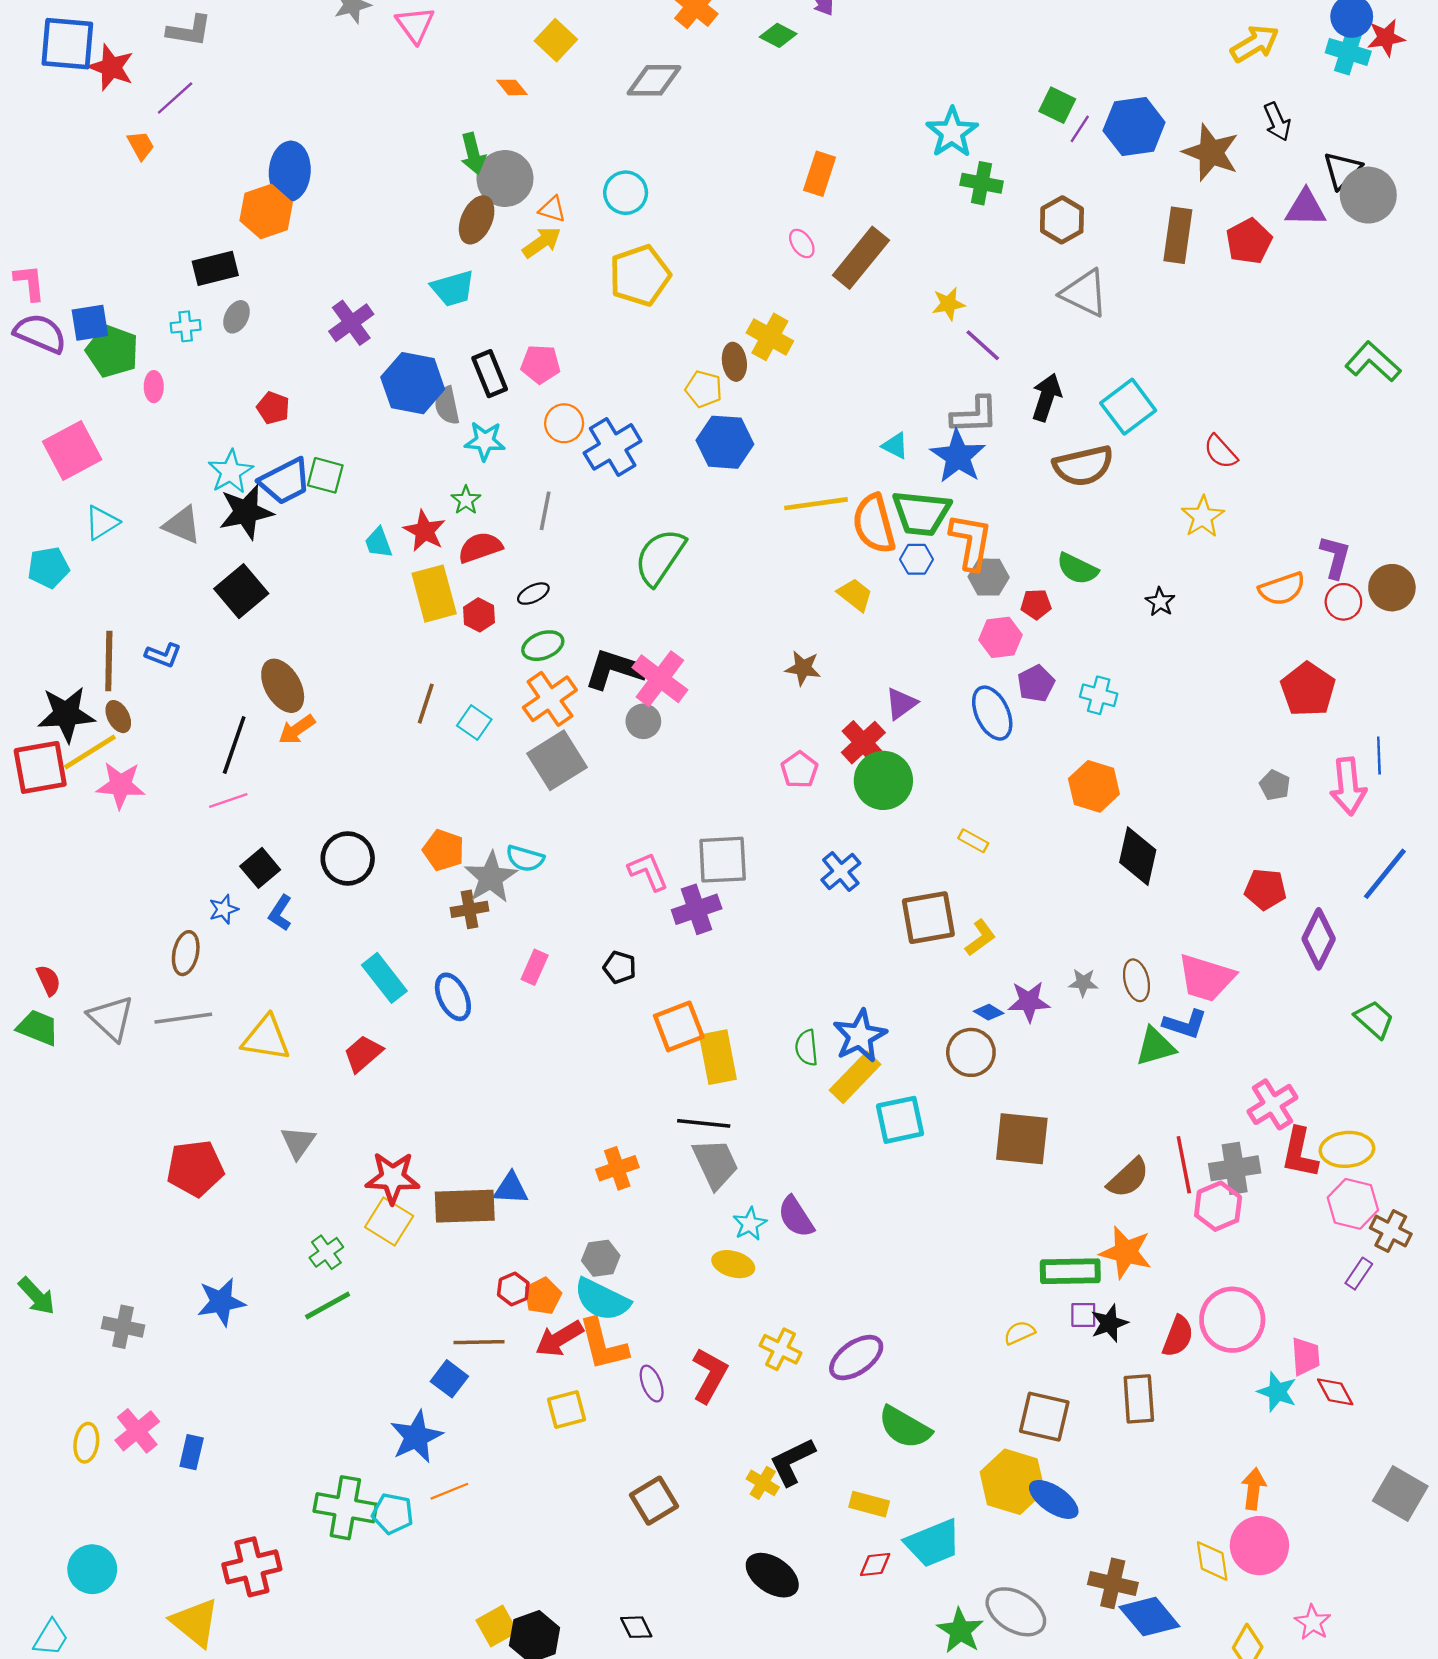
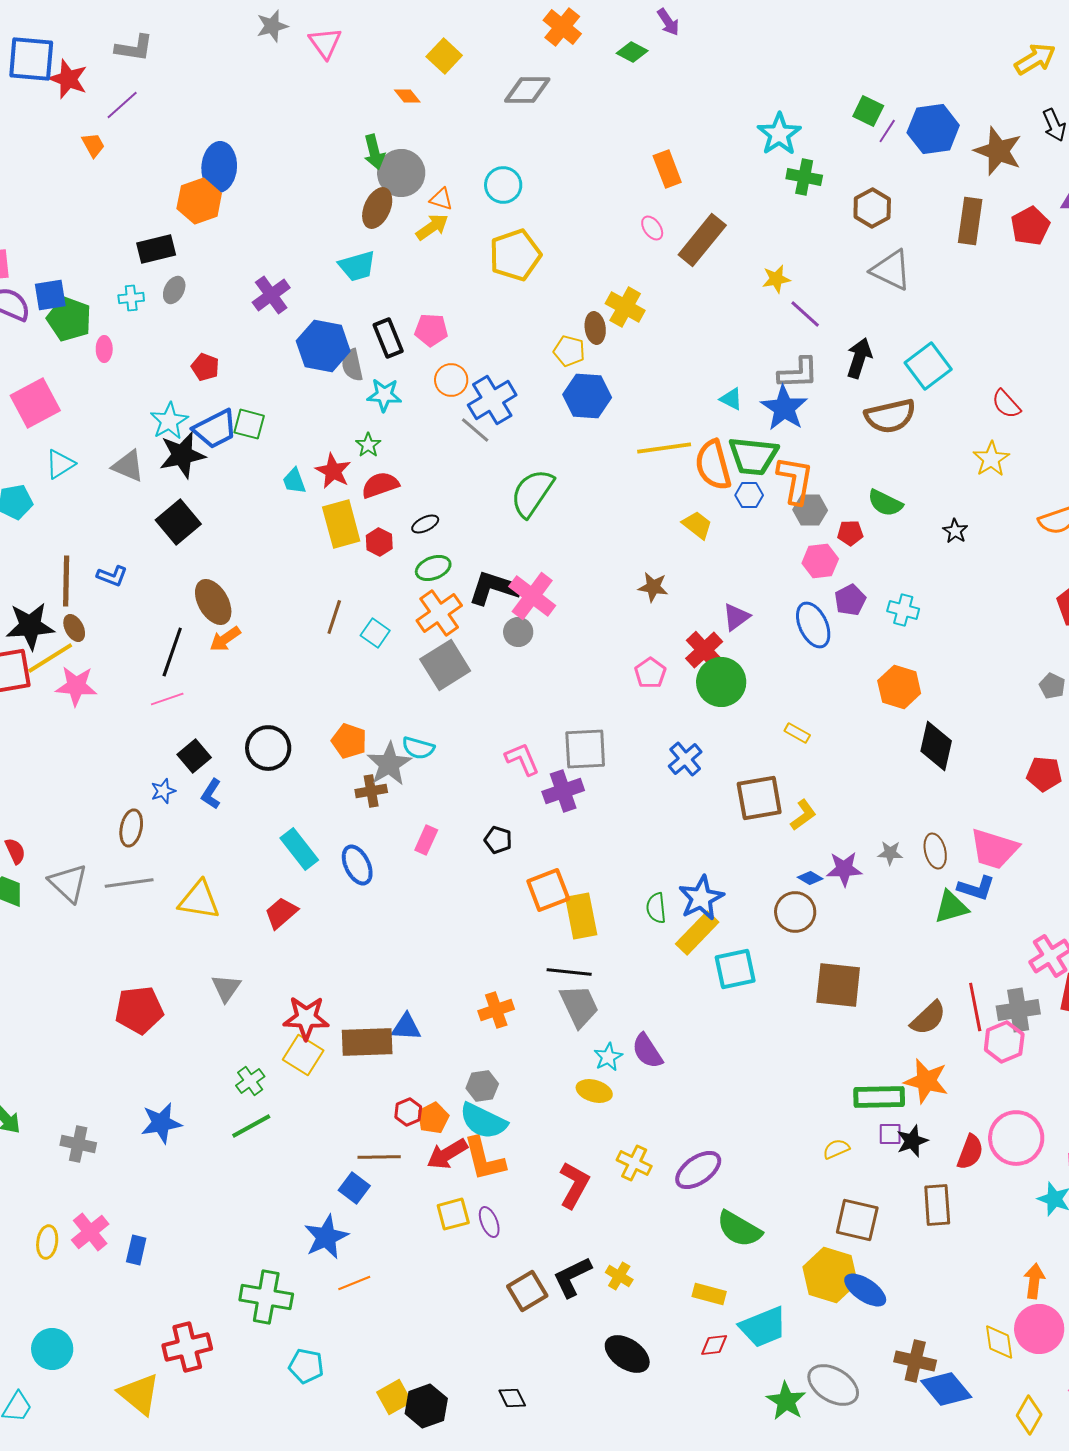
orange rectangle: (820, 174) -> (667, 169), turned -39
gray line: (545, 511) -> (475, 430), moved, turned -60
purple ellipse: (652, 1384) -> (489, 1222), moved
black L-shape: (792, 1462) -> (572, 1277), moved
cyan pentagon: (393, 1514) -> (306, 1366), moved

